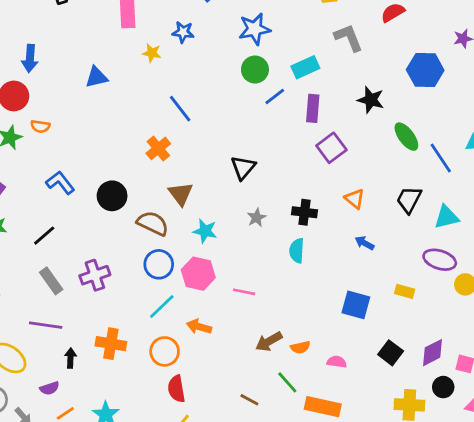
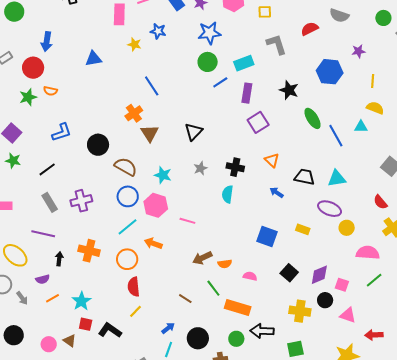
blue L-shape: (60, 183) -> (62, 132), turned 105
brown triangle: (181, 194) -> (150, 133), moved
black trapezoid: (409, 200) -> (305, 177), moved, turned 70

